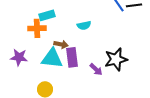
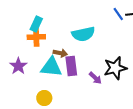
cyan rectangle: (47, 15) -> (36, 24), moved, turned -49
cyan semicircle: (84, 25) -> (83, 34), size x1.6
purple star: (19, 57) -> (18, 66), turned 30

